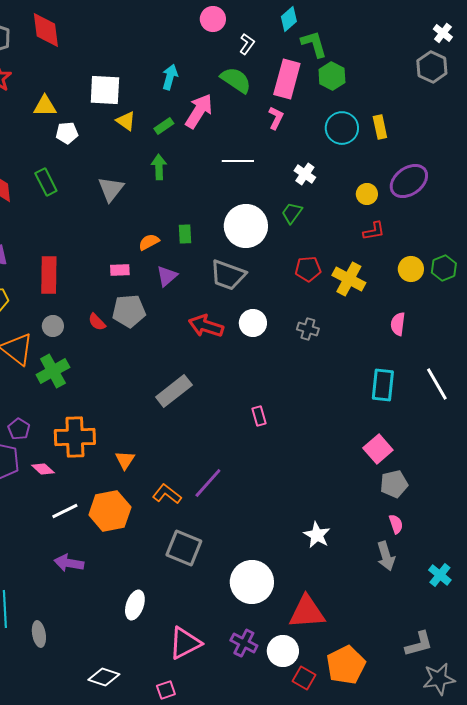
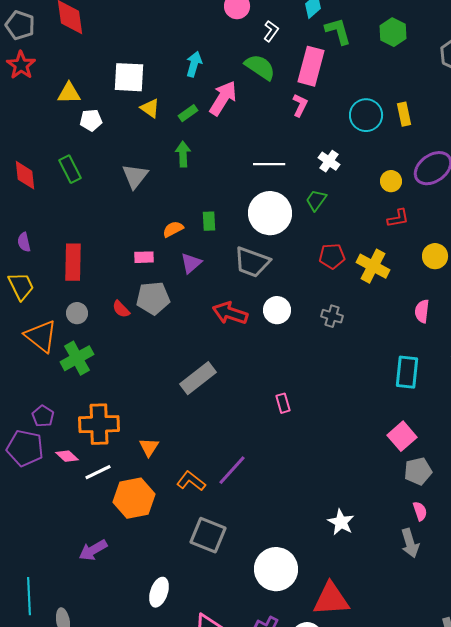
green hexagon: (332, 76) -> (393, 32), moved
white line: (238, 161) -> (269, 164), moved
white line: (65, 511) -> (98, 472), moved
purple arrow: (69, 563) -> (93, 550), turned -40

